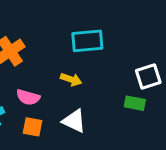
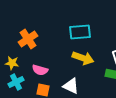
yellow arrow: (71, 79) -> (83, 58), moved, size x1.5

